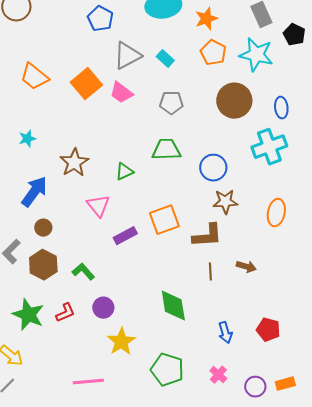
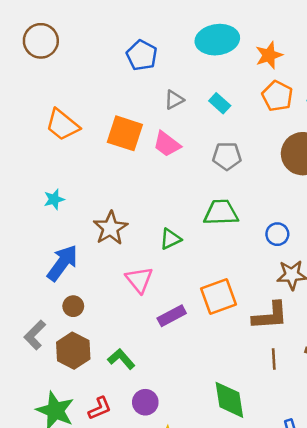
gray triangle: (127, 56) -> (174, 100), size x0.6
orange square: (86, 84) -> (125, 133), turned -32
blue circle: (213, 168) -> (277, 234), size x0.7

